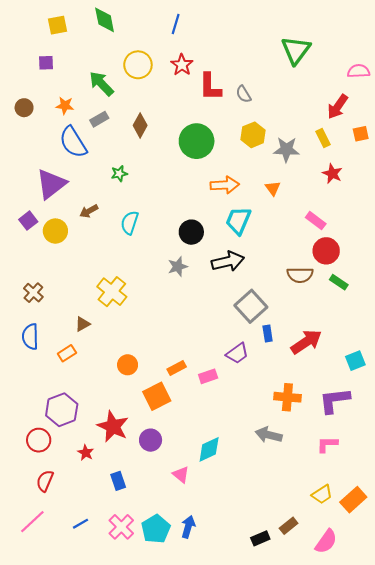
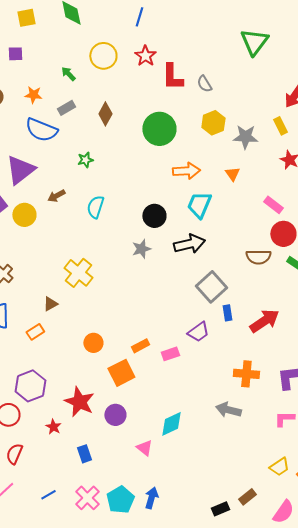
green arrow: (101, 84) -> (68, 74), size x0.6
blue semicircle: (73, 142) -> (41, 130), turned -36

